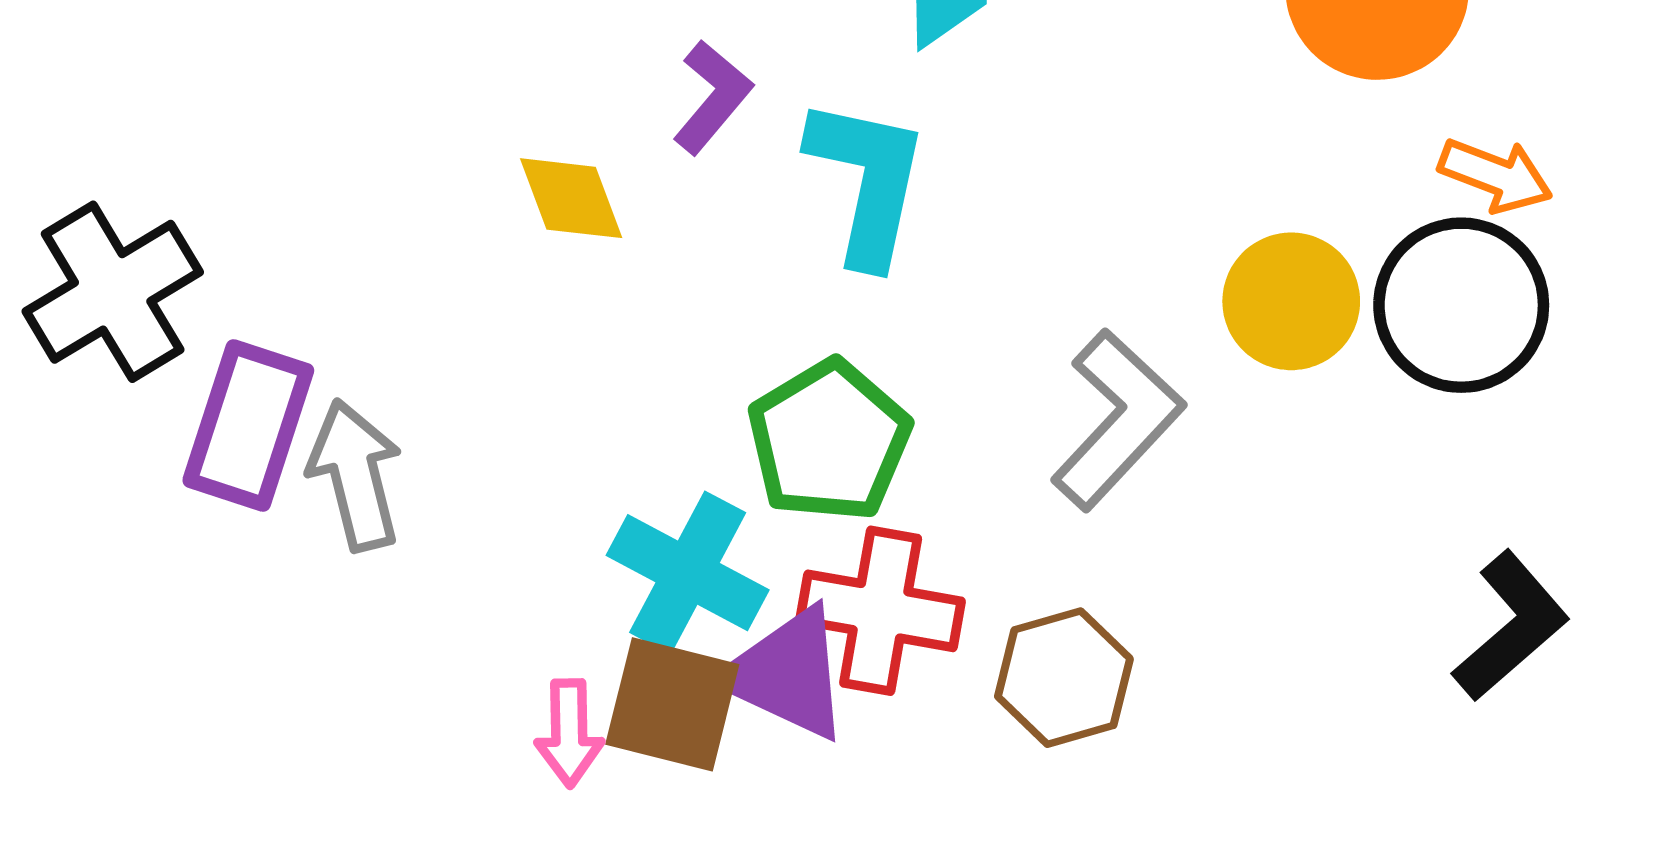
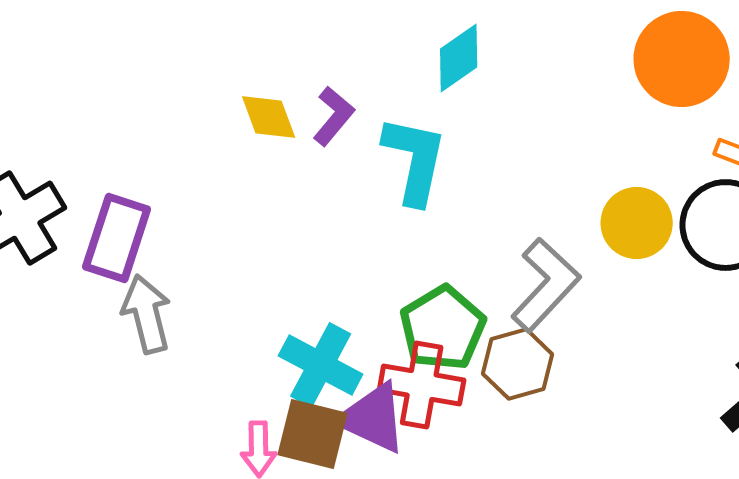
yellow diamond: (571, 198) -> (269, 117), moved
purple rectangle: (248, 426) -> (117, 238), moved
green pentagon: (829, 441) -> (443, 328), moved
brown hexagon: (1064, 678) -> (518, 364), moved

